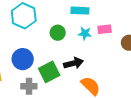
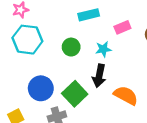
cyan star: (85, 33) -> (103, 49), moved
black arrow: (74, 63) -> (99, 76), turned 132

